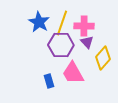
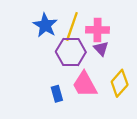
yellow diamond: (103, 58) -> (120, 83), moved

